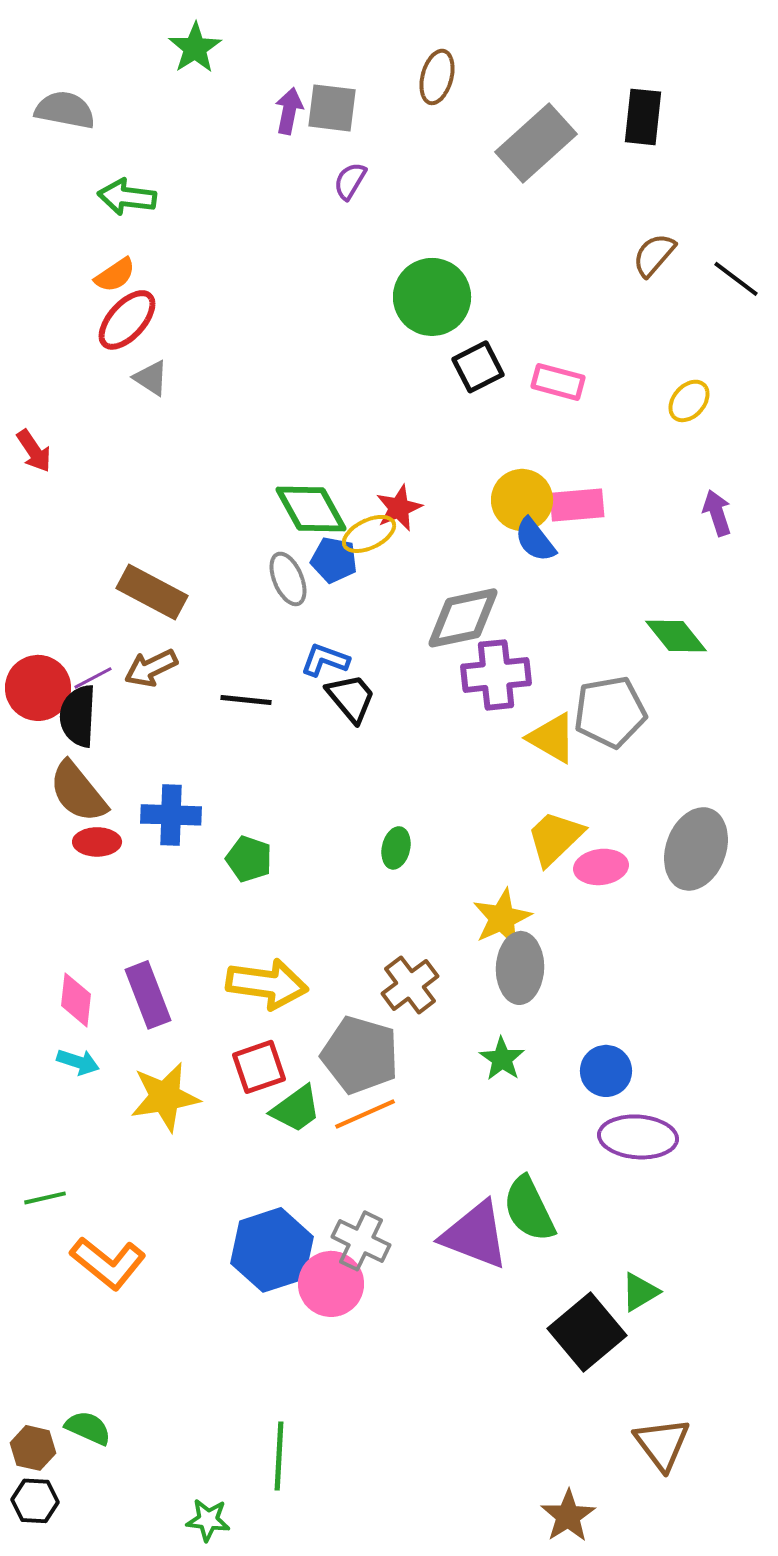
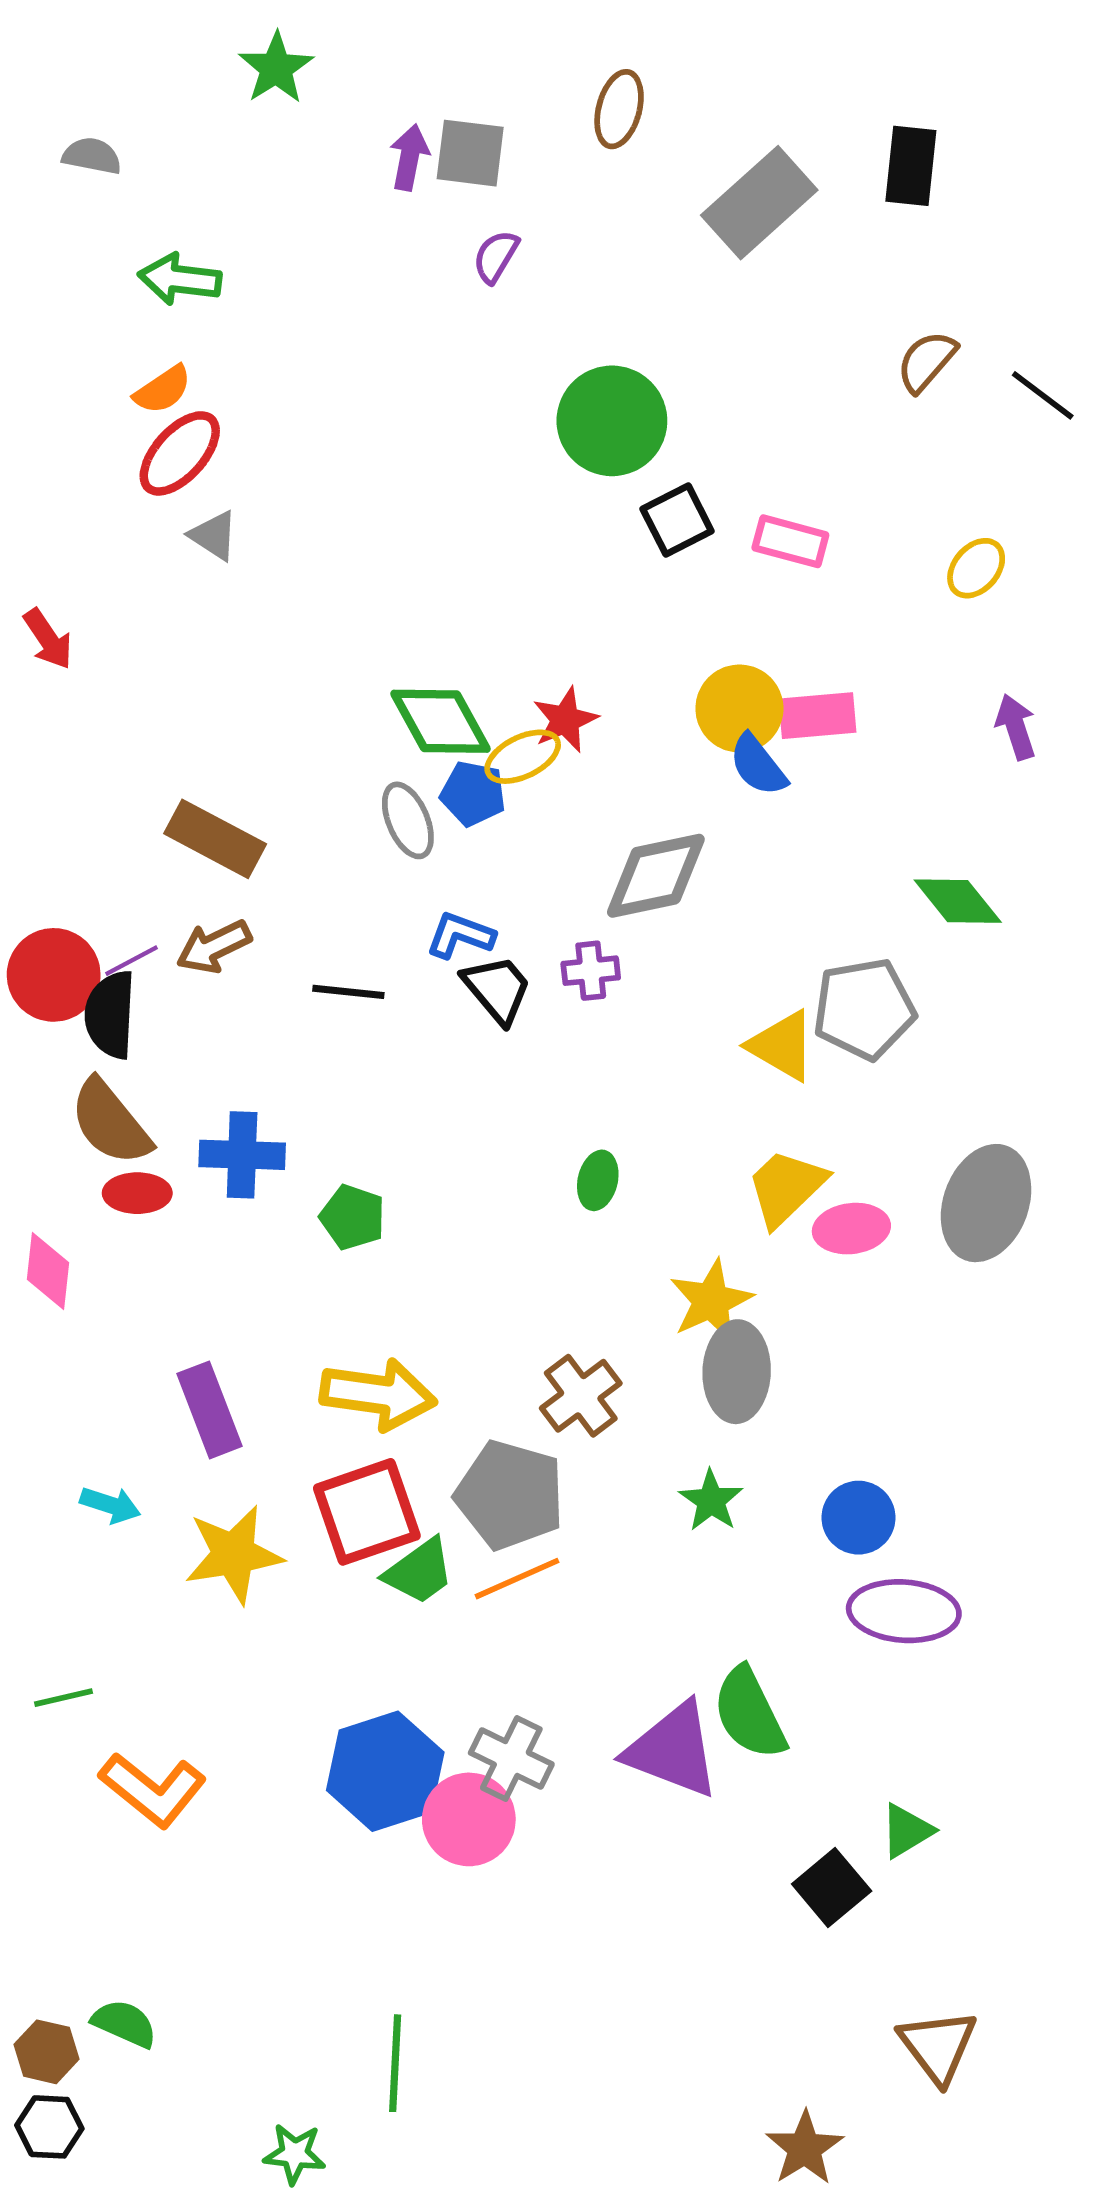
gray semicircle: (65, 110) -> (92, 156), size x0.7
purple cross: (496, 675) -> (591, 971), moved, size x0.6
green ellipse: (396, 848) -> (598, 1180), moved
pink diamond: (76, 1000) -> (48, 1271), moved
red square: (259, 1067) -> (367, 1512), size x1.4
black square: (587, 1332) -> (832, 1887), size x0.7

